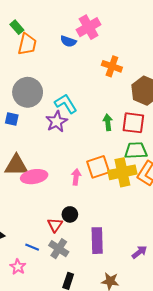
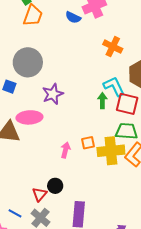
cyan L-shape: (66, 104) -> (114, 86), moved
orange square: (98, 167) -> (88, 143), size x0.6
pink ellipse: (34, 177) -> (29, 117), moved

